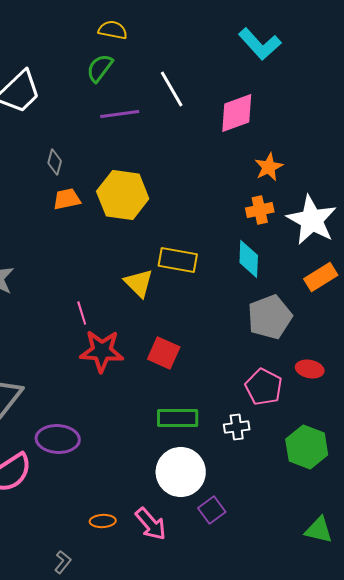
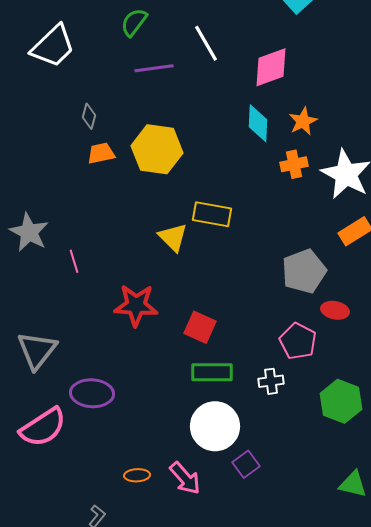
cyan diamond: (249, 259) -> (258, 123), moved
pink line: (82, 313) -> (74, 261), moved
red square: (164, 353) -> (200, 327), moved
red ellipse: (310, 369) -> (335, 310), moved

